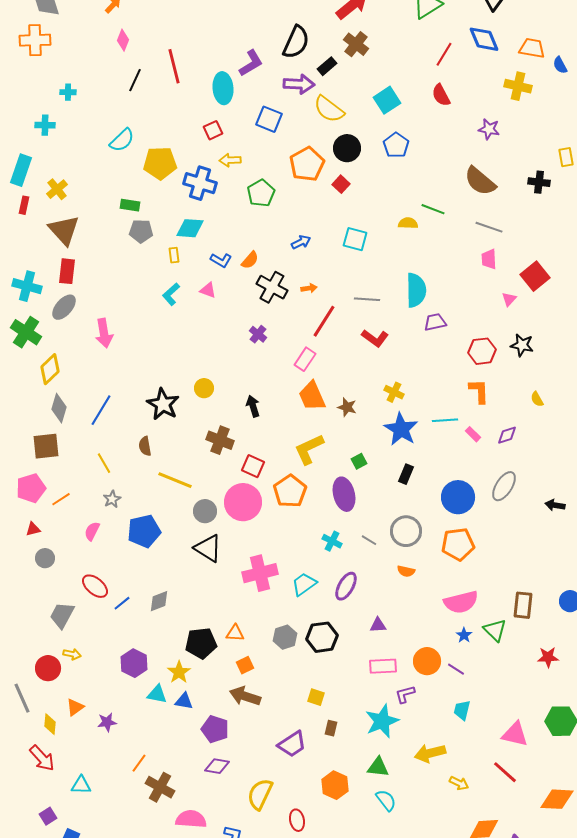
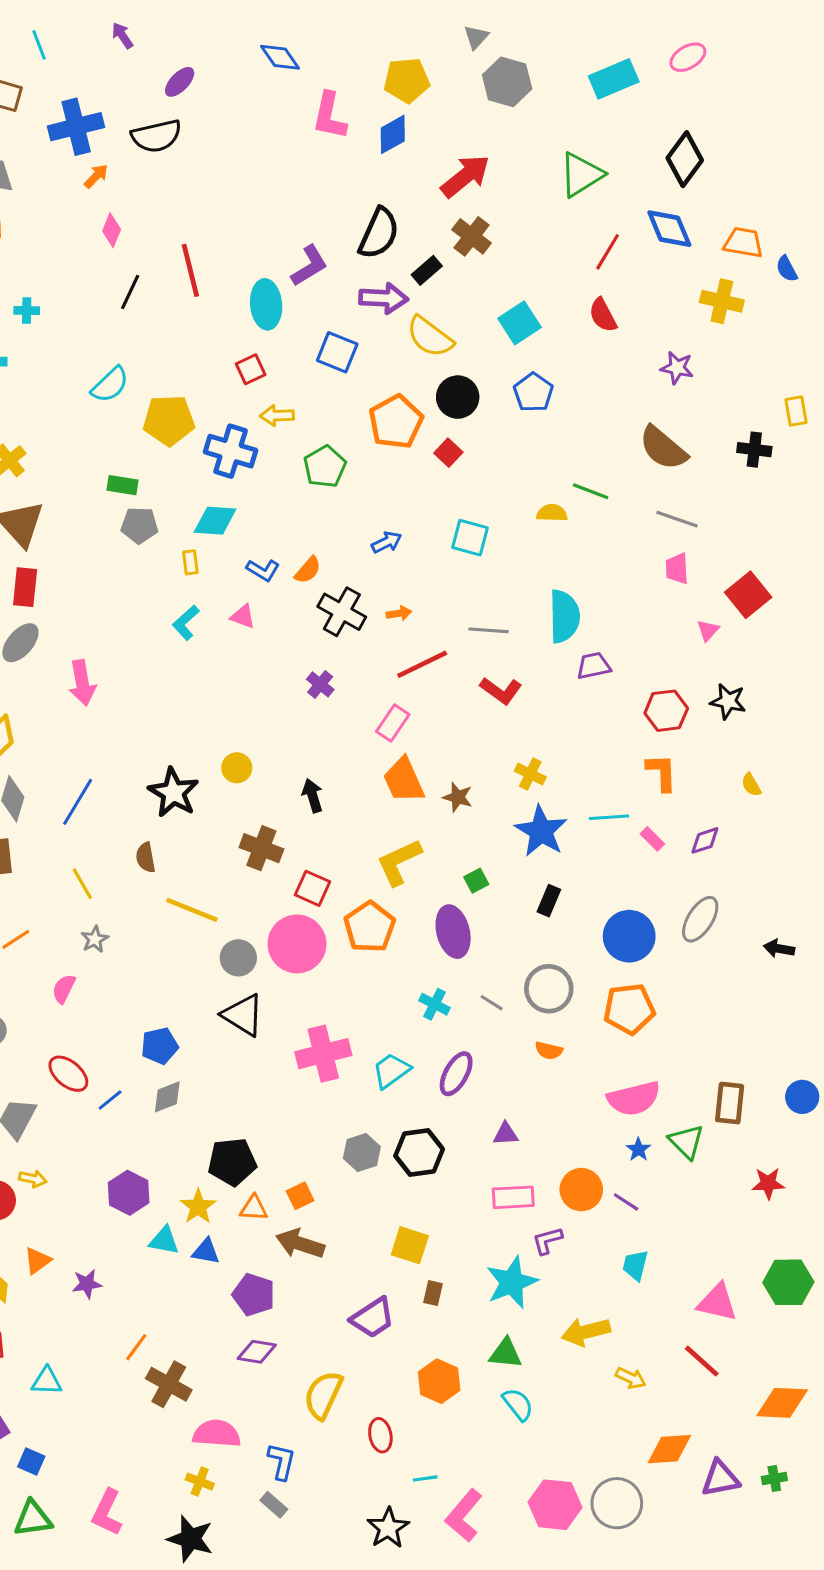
red line: (324, 321) -> (422, 664), turned 32
blue pentagon: (144, 531) -> (160, 1046), moved, size x0.7
orange triangle: (235, 633) -> (254, 1208), moved
yellow square: (316, 697) -> (410, 1245), size x1.4

